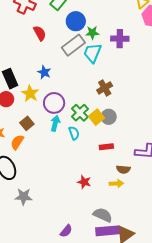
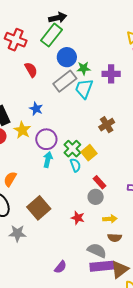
brown cross: (105, 88) -> (107, 125), moved
gray circle: (109, 117) -> (96, 197), moved
brown square: (27, 123) -> (39, 208), moved, size x1.6
cyan semicircle: (74, 133) -> (75, 165), moved
red rectangle: (106, 147) -> (99, 182), turned 56
brown semicircle: (123, 169) -> (115, 238), moved

